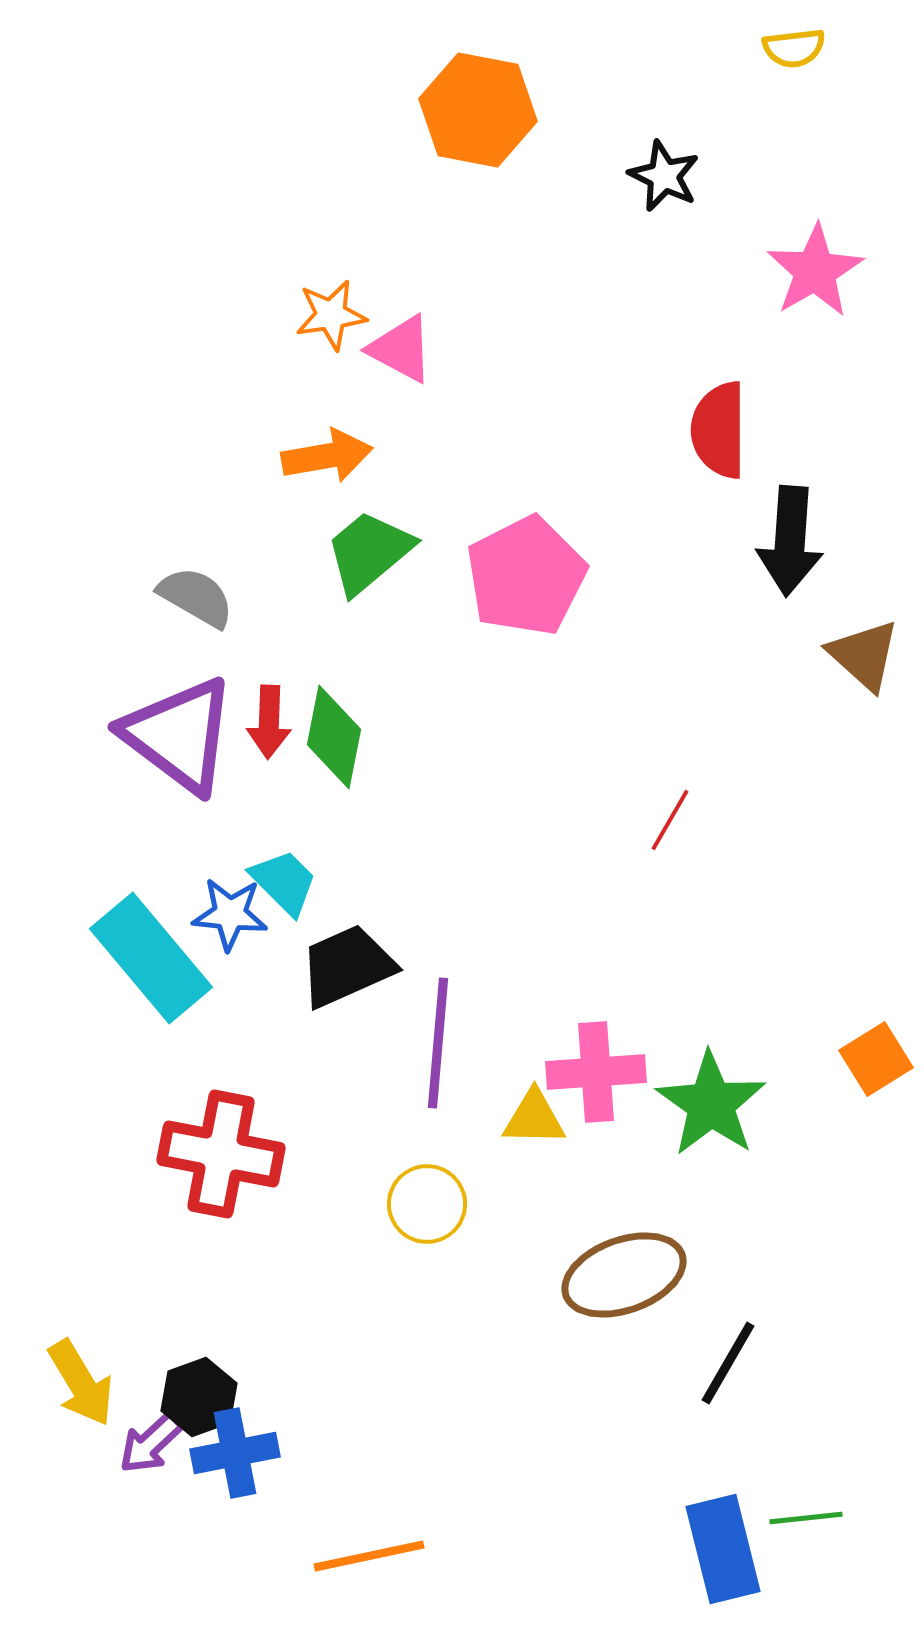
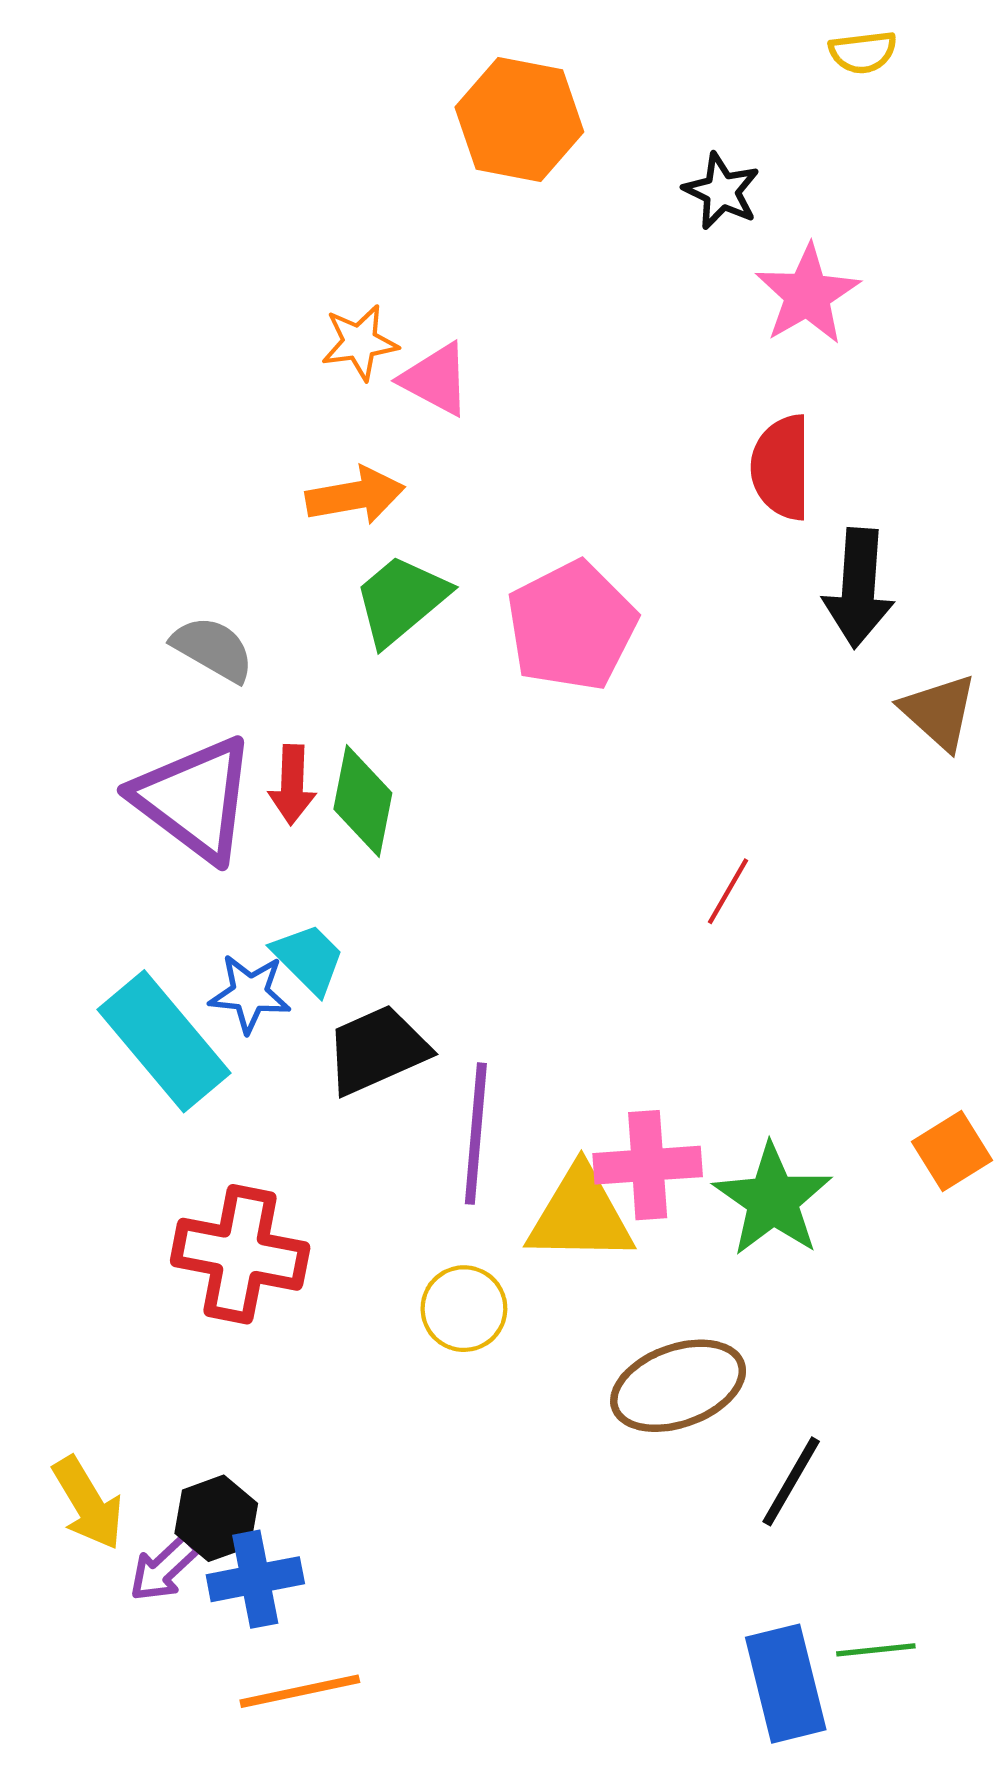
pink star: (815, 271) -> (807, 295), moved
yellow triangle: (534, 1118) -> (580, 1215), size x1.6
orange line: (369, 1556) -> (300, 1691), moved

